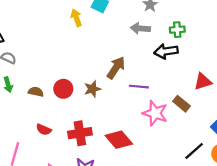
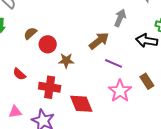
gray arrow: (140, 28) -> (120, 18), moved, turned 90
brown star: (92, 89) -> (66, 61), moved
brown semicircle: (36, 92) -> (30, 33), moved, turned -72
brown rectangle: (182, 104) -> (147, 81), moved

